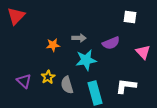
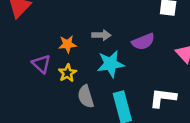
yellow star: (48, 77) -> (67, 73), moved
purple triangle: (24, 81) -> (41, 64), moved

